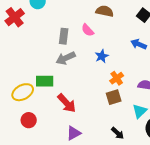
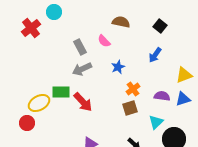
gray rectangle: (64, 36) -> (80, 47), turned -35
blue arrow: (139, 44) -> (155, 55), turned -77
red arrow: (67, 103) -> (83, 102), moved
red circle: (29, 120) -> (27, 123), moved

